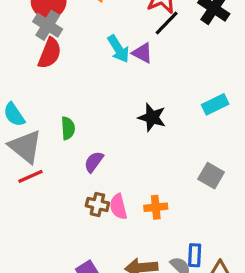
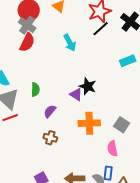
purple triangle: (142, 53) -> (76, 94), moved
cyan rectangle: (215, 104) -> (128, 61), moved
pink semicircle: (118, 207) -> (112, 148), moved
orange cross: (156, 207) -> (89, 123), moved, size x1.5

